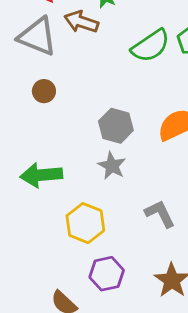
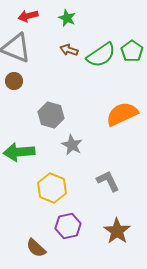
brown arrow: (81, 22) -> (69, 50), moved, size x0.7
brown circle: (44, 91) -> (14, 81), moved
gray hexagon: (116, 126) -> (51, 115), moved

